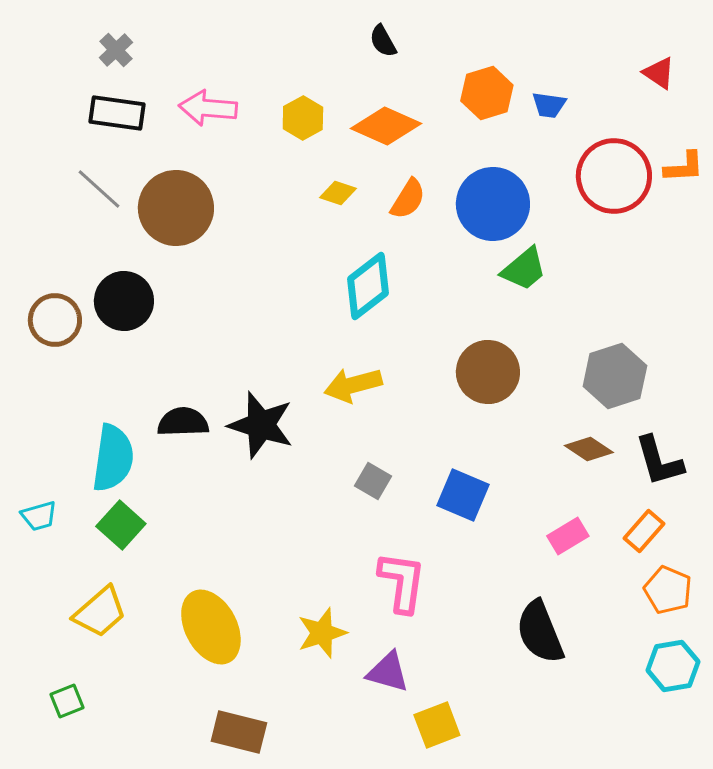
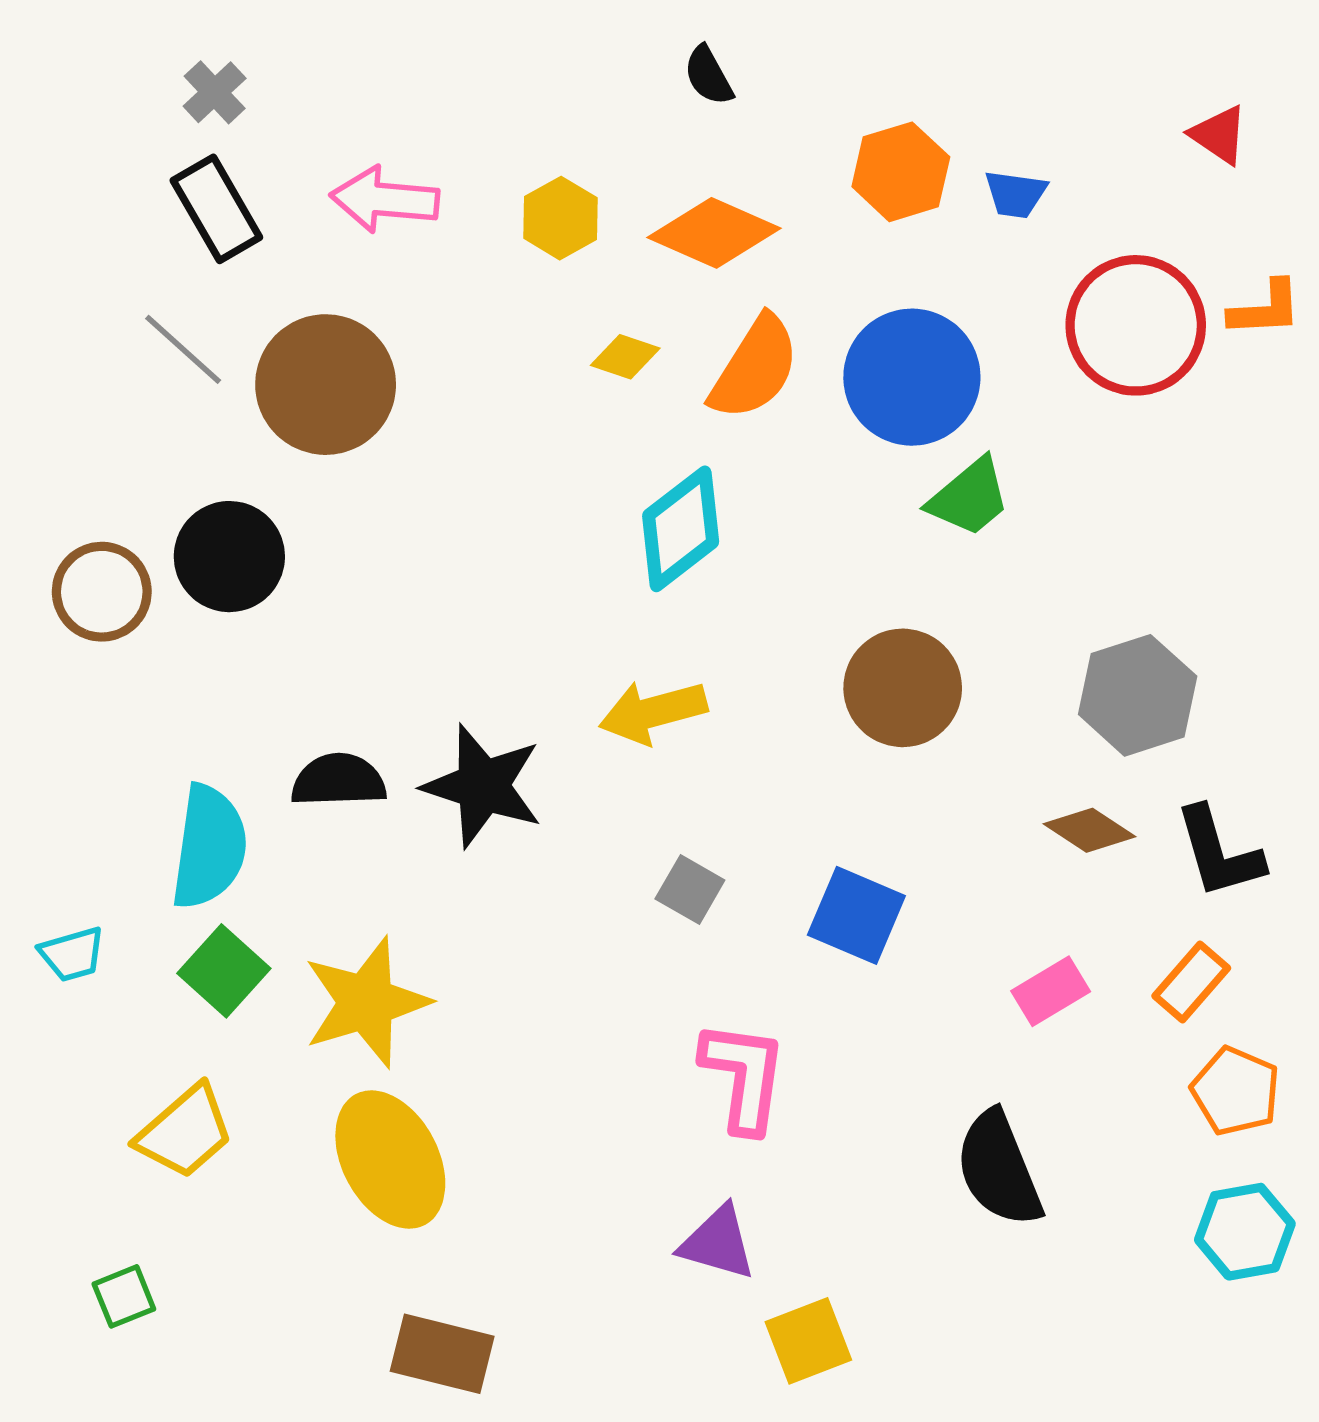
black rectangle: (117, 113) -> (216, 209), turned 52
orange semicircle: (408, 199) -> (755, 368), size x1.4
yellow star: (322, 633) -> (366, 1002), moved, size x1.4

